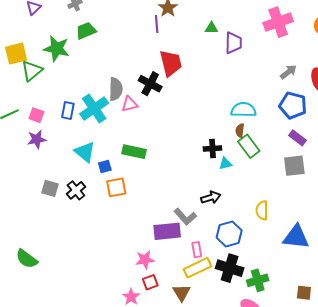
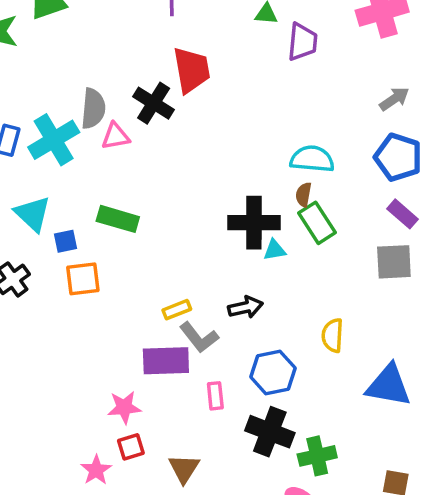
black cross: (212, 149) -> (254, 223), size x1.6
yellow rectangle: (197, 268) -> (177, 310), moved, size x0.6

